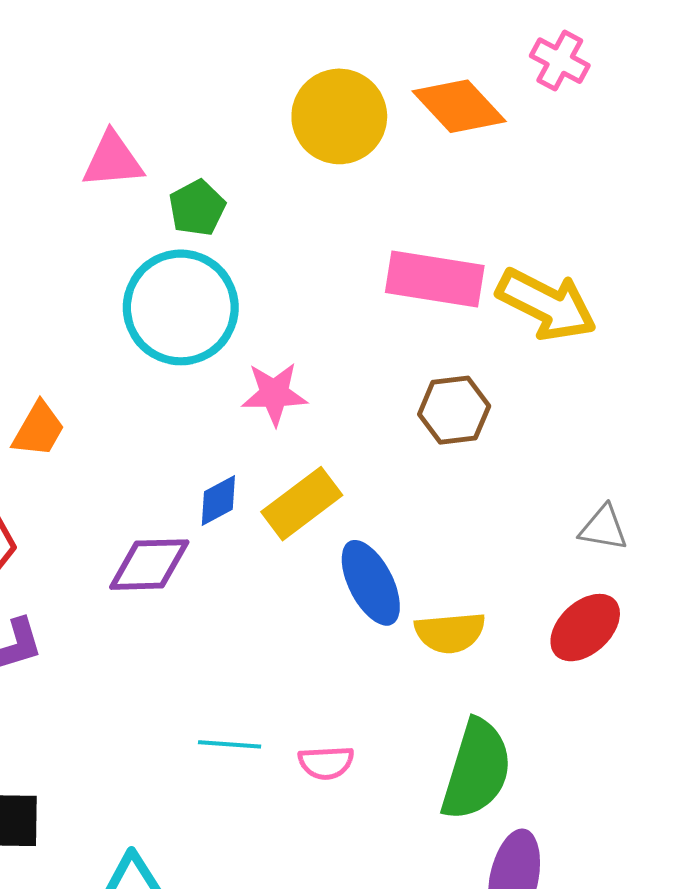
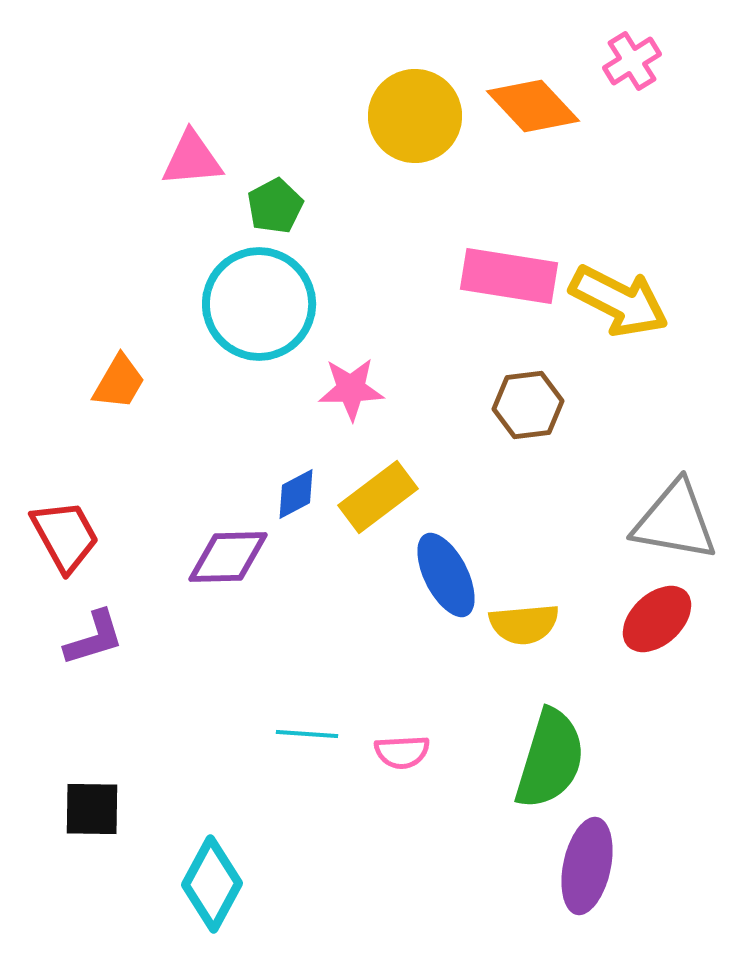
pink cross: (560, 61) -> (632, 61), turned 30
orange trapezoid: (39, 429) -> (119, 382), moved
gray triangle: (603, 528) -> (675, 521), size x1.8

